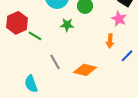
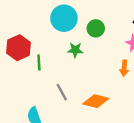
green line: (35, 36) -> (39, 62), turned 56

